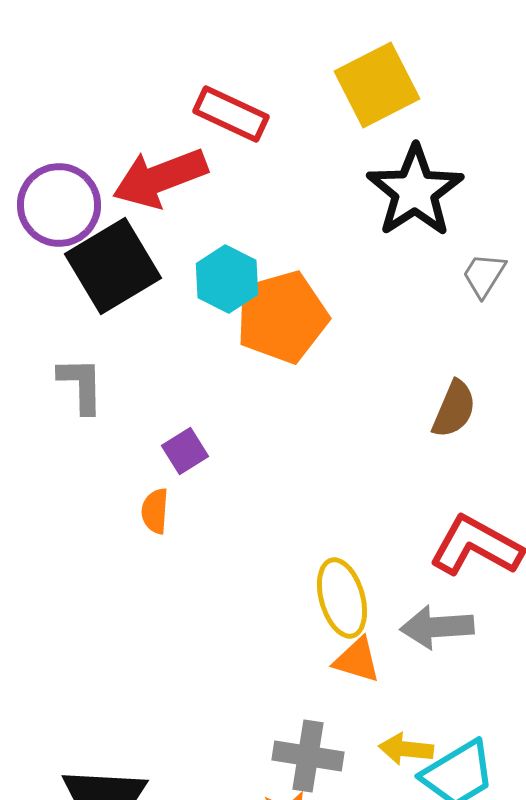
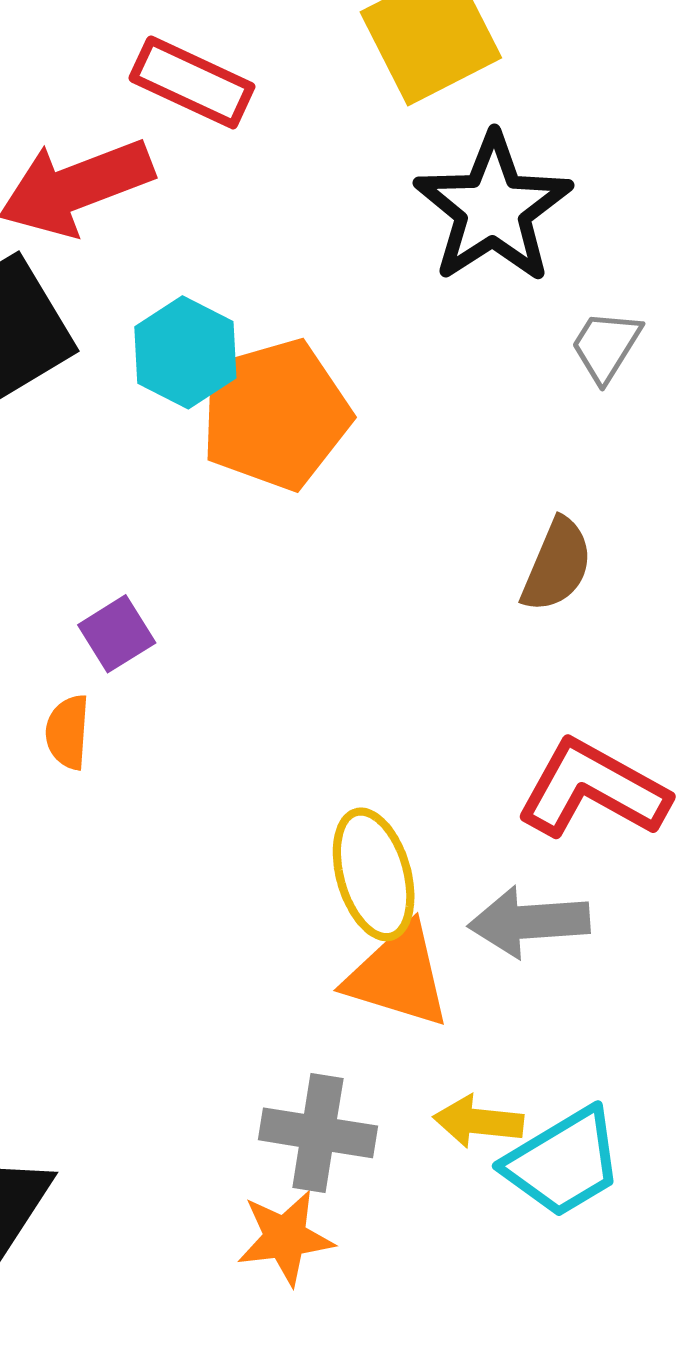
orange triangle: (357, 660) -> (398, 976), size x1.4

